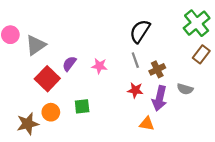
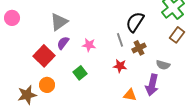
black semicircle: (140, 31) -> (135, 22), moved
gray triangle: (36, 45) -> (59, 22), moved
purple arrow: (160, 98) -> (152, 85), moved
green square: (82, 106) -> (80, 73), moved, turned -32

